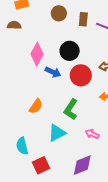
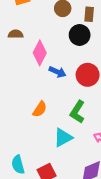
brown semicircle: (14, 25) -> (16, 34), moved
black circle: (70, 51) -> (80, 35), moved
cyan semicircle: (22, 146) -> (18, 165), moved

